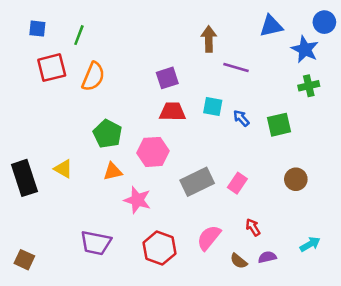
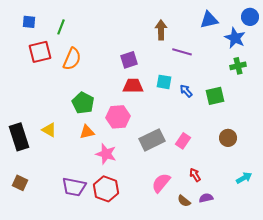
cyan arrow: (310, 244) -> (244, 178), moved
red hexagon: (159, 248) -> (106, 189), moved
brown square: (24, 260) -> (20, 183), moved

